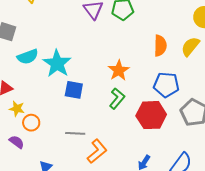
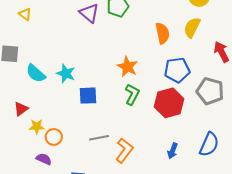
cyan semicircle: (28, 57) -> (36, 73), turned 75
cyan star: (57, 63) -> (66, 74), size x0.7

